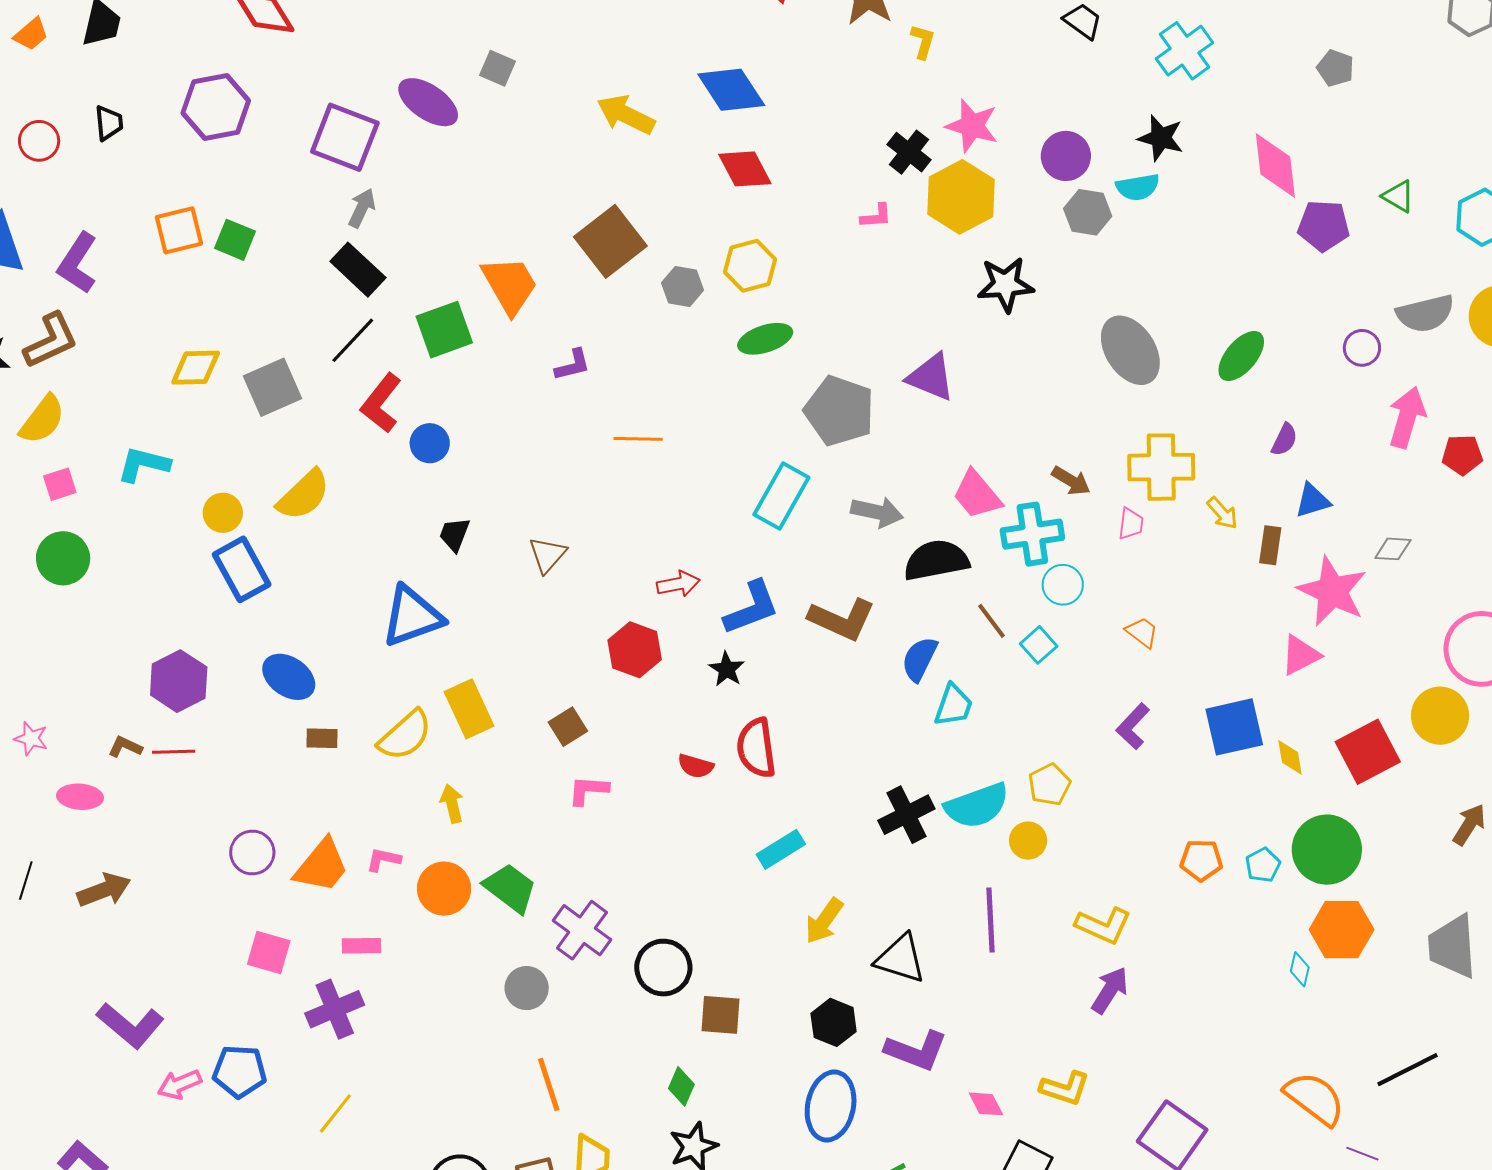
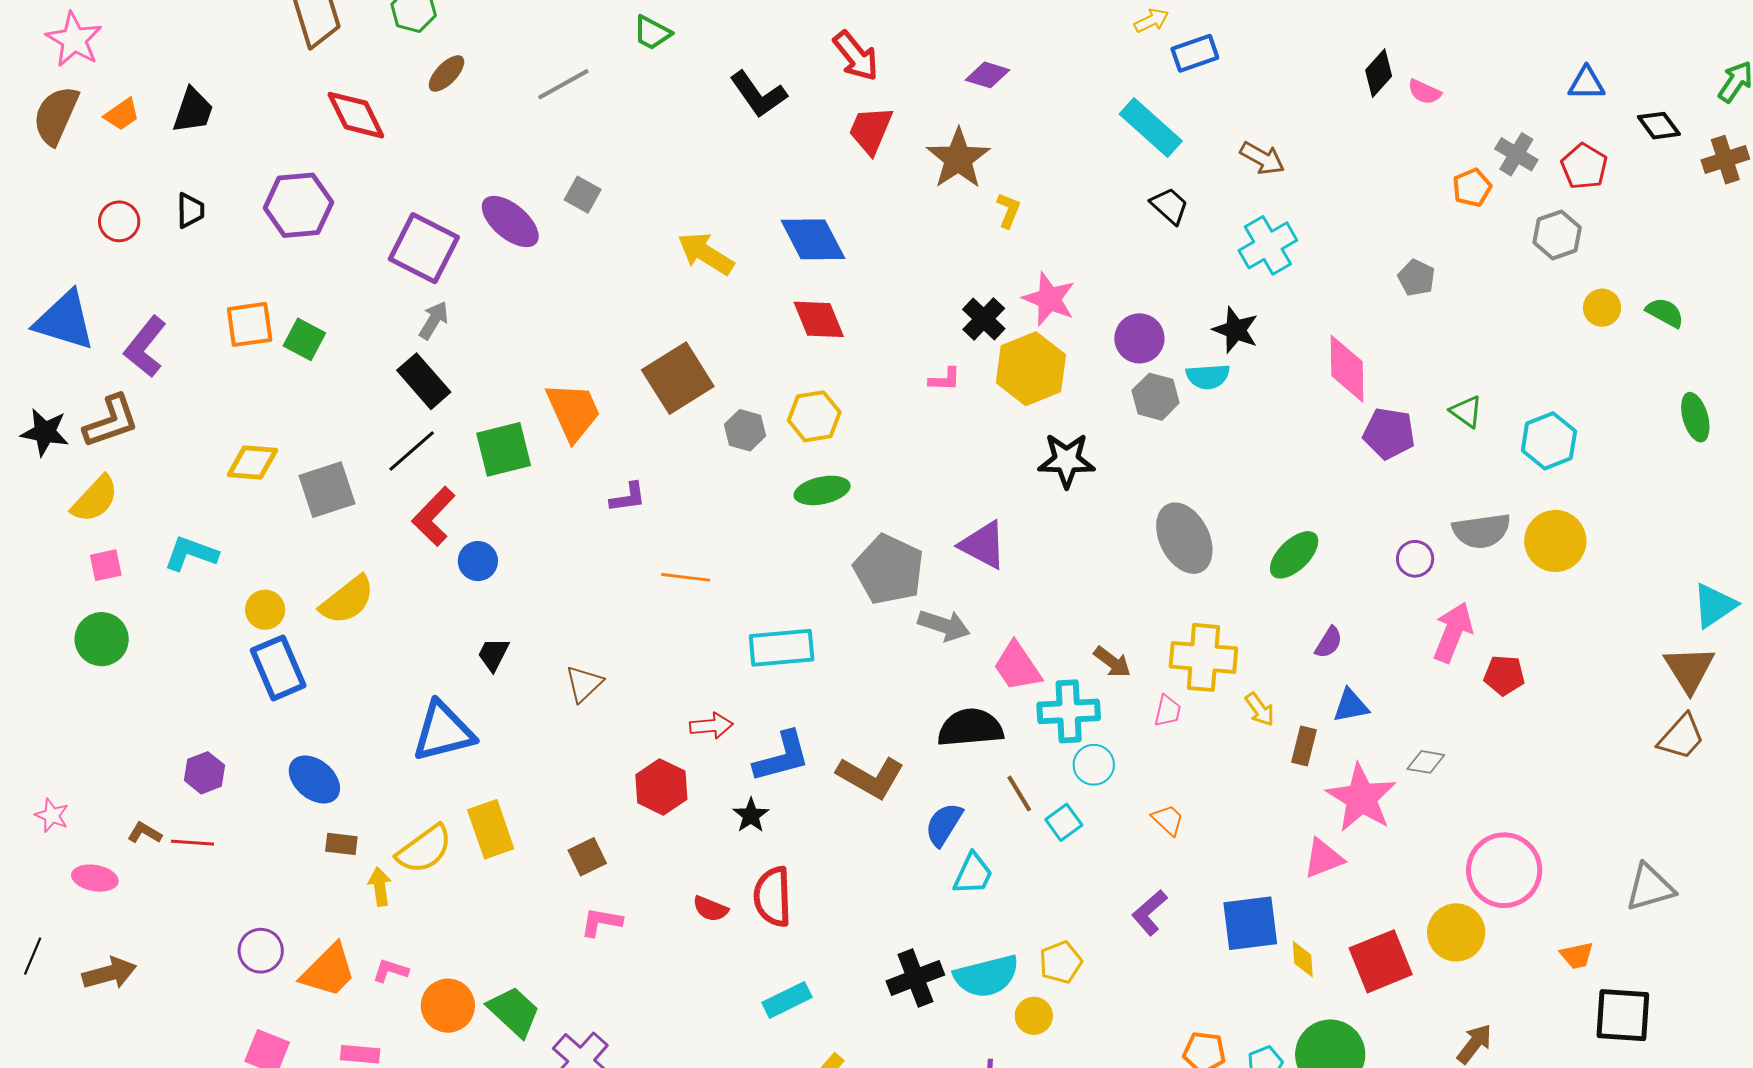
cyan rectangle: (781, 496) -> (782, 648), moved, turned 50
gray arrow: (877, 512) -> (944, 625), moved
purple hexagon: (179, 681) -> (205, 773), size x0.7
yellow arrow: (452, 804) -> (380, 887), moved

